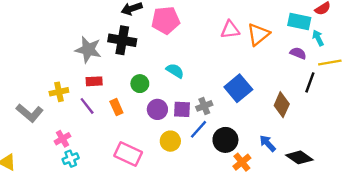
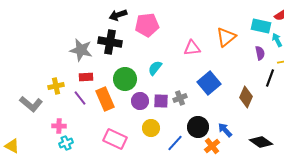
pink triangle: (230, 30) -> (192, 48), moved
purple semicircle: (298, 53) -> (260, 53), turned 56
cyan semicircle: (175, 71) -> (155, 68), turned -84
green circle: (140, 84) -> (125, 79), size x1.5
orange rectangle: (116, 107) -> (105, 99), size x1.6
blue line: (198, 129) -> (175, 143), moved
pink cross: (62, 139) -> (59, 126), turned 32
blue arrow: (268, 143) -> (225, 130), moved

